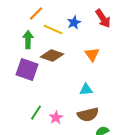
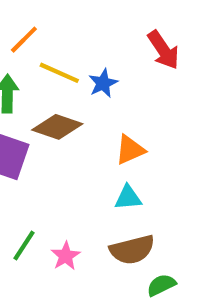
blue star: (74, 23) -> (103, 83), moved
orange triangle: (92, 55) -> (130, 150), moved, turned 42

